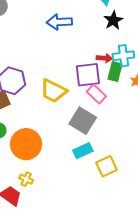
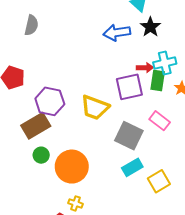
blue arrow: (59, 22) -> (117, 33), moved
pink rectangle: (96, 94) -> (160, 121), moved

